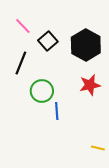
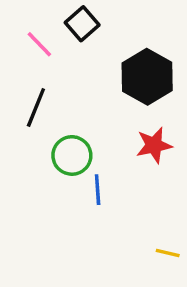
black square: (48, 41) -> (82, 24), moved

